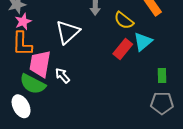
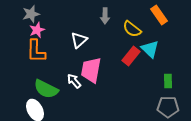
white triangle: (68, 32) -> (79, 40), size x0.7
cyan triangle: (143, 42) -> (150, 49), turned -36
pink trapezoid: (40, 64) -> (91, 70), moved

